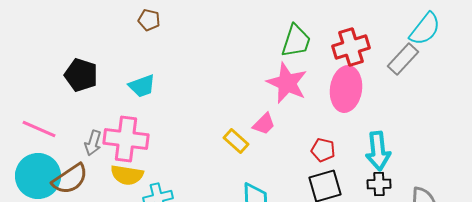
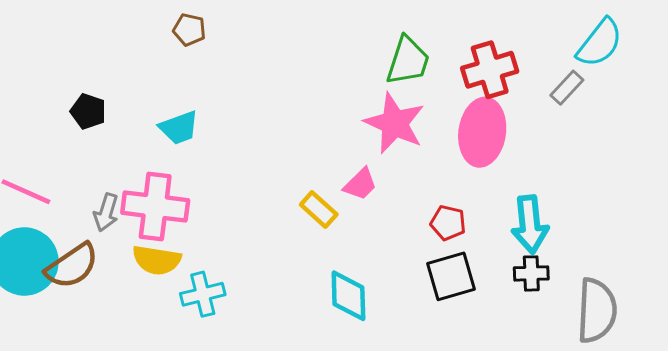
gray rectangle: (403, 59) -> (567, 88), size x0.7
black pentagon: (81, 75) -> (88, 111), size x0.7

